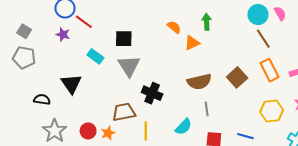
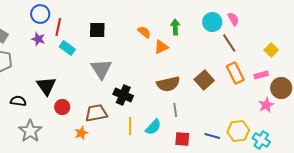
pink semicircle: (280, 13) -> (233, 19), moved
cyan circle: (258, 15) -> (212, 22), moved
red line: (84, 22) -> (58, 27), turned 66
black square: (124, 39) -> (97, 30), moved
cyan rectangle: (95, 56) -> (67, 48), moved
yellow hexagon: (272, 111) -> (238, 131), moved
red circle: (88, 131) -> (62, 107), moved
yellow line: (146, 131) -> (130, 126), moved

